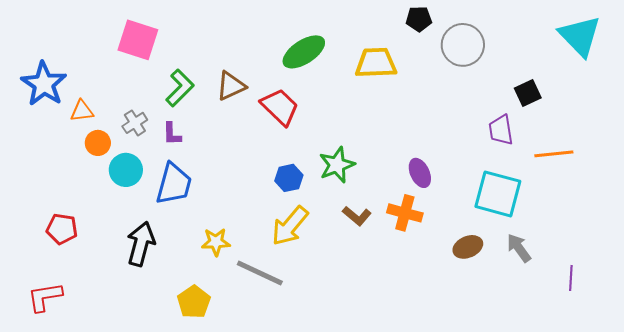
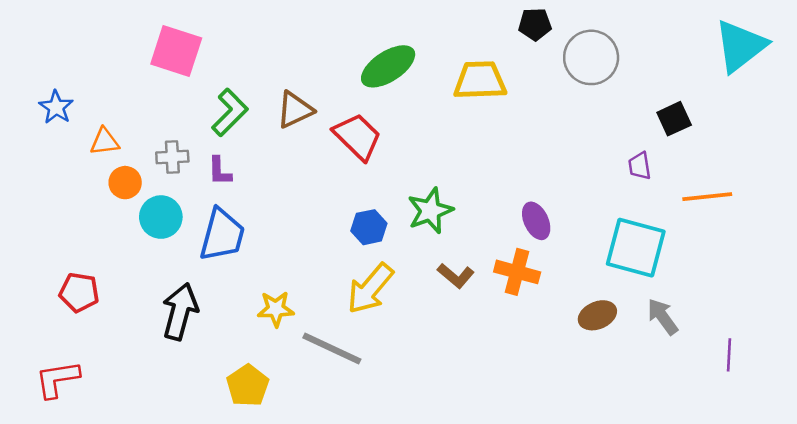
cyan triangle: (580, 36) -> (740, 46), turned 36
blue star: (44, 84) -> (56, 107), size x0.6
gray cross: (135, 123) -> (172, 157), turned 30
purple trapezoid: (501, 130) -> (640, 166), size x0.7

